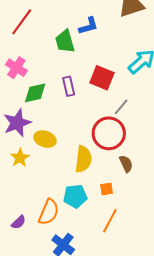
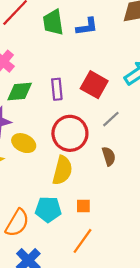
green trapezoid: (65, 41) -> (53, 22), moved
red circle: (109, 133) -> (70, 133), moved
brown semicircle: (126, 164) -> (109, 156), moved

